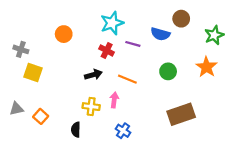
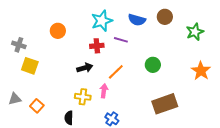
blue semicircle: (160, 34) -> (137, 20), moved
red cross: (107, 51) -> (97, 46), turned -32
orange star: (206, 67) -> (201, 71), moved
orange line: (127, 79) -> (116, 72), turned -66

